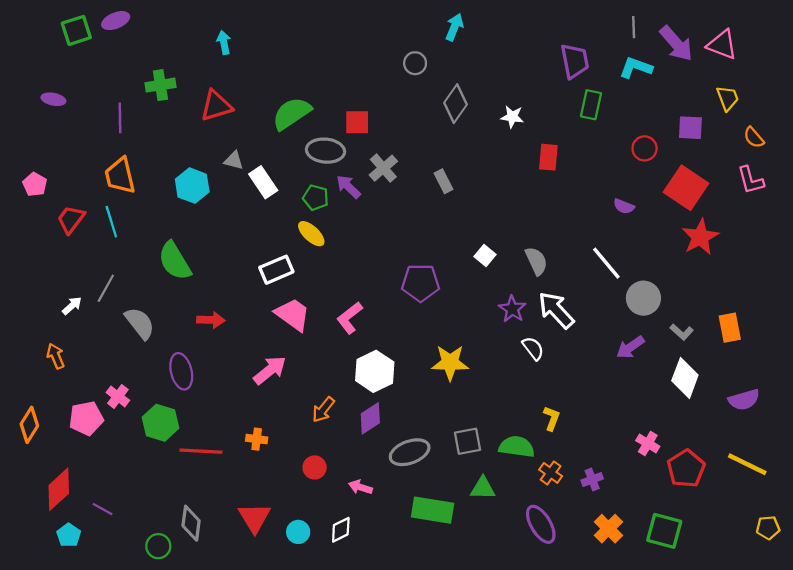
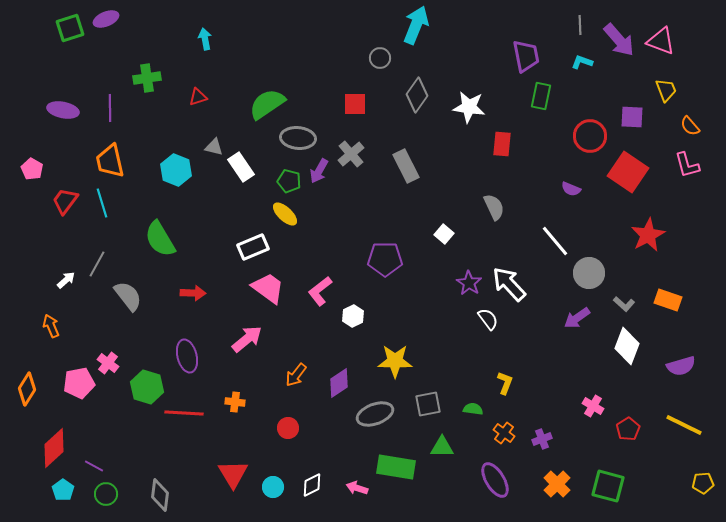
cyan arrow: (454, 27) -> (416, 25), size x1.5
cyan L-shape: (636, 68) -> (582, 62), size x0.7
purple ellipse: (53, 99) -> (63, 110), moved, size x1.4
red triangle: (216, 106) -> (198, 97), size x0.6
white star: (512, 117) -> (469, 107), size x1.5
red square: (357, 122) -> (355, 104), moved
red circle: (645, 148) -> (590, 136), size x1.4
gray rectangle: (443, 181) -> (406, 166), size x1.5
purple arrow: (348, 187) -> (319, 171), turned -105
red star: (700, 237) -> (648, 235), moved
gray semicircle: (536, 261) -> (494, 207), moved
orange rectangle: (730, 328) -> (668, 300), turned -60
yellow star: (450, 363) -> (395, 361), moved
purple ellipse: (181, 371) -> (187, 356), moved
white hexagon: (375, 371) -> (353, 316), moved, size x0.6
green semicircle: (517, 447) -> (473, 409), size x0.6
red pentagon: (686, 469) -> (628, 429), size x0.7
pink arrow: (360, 487) -> (357, 488), moved
gray diamond: (191, 523) -> (160, 495), moved
green circle: (158, 546) -> (106, 494), moved

